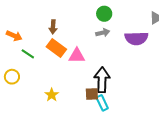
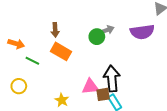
green circle: (104, 14) -> (97, 37), moved
pink triangle: (77, 56) -> (90, 87), moved

